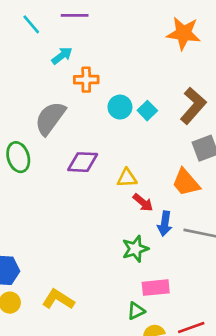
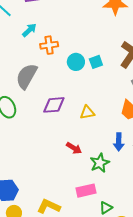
cyan square: (147, 111) -> (96, 62), turned 32
red arrow: (143, 203) -> (74, 148), moved
pink rectangle: (156, 288) -> (86, 191), moved

